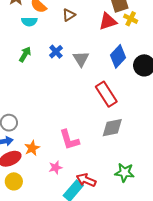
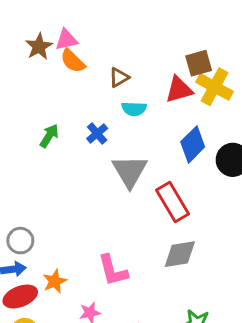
yellow cross: (131, 19) -> (214, 87), size x1.6
cyan semicircle: (29, 22) -> (134, 109), moved
gray triangle: (81, 59) -> (130, 171), moved, size x1.4

